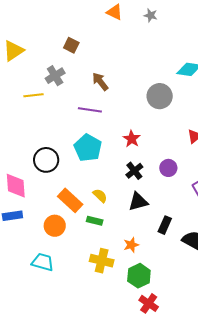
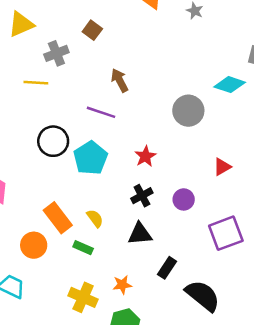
gray cross: (55, 76) -> (56, 53), moved
black circle: (46, 160) -> (53, 141), moved

